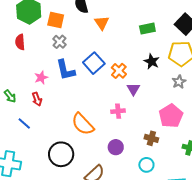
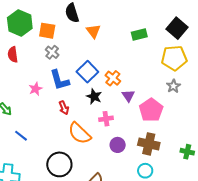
black star: (152, 62) -> (94, 96), moved
red arrow: (37, 99) -> (64, 108), moved
pink cross: (118, 111) -> (106, 119), moved
pink pentagon: (171, 116) -> (151, 110), moved
brown cross: (151, 138) -> (149, 144), size x1.5
purple circle: (116, 147) -> (118, 145), moved

